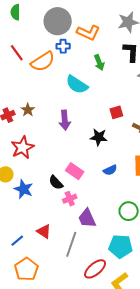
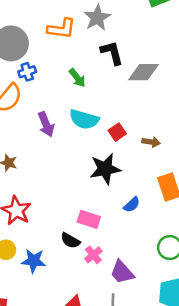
orange L-shape: (88, 33) -> (61, 29), moved
cyan semicircle: (77, 85) -> (84, 119), moved
purple arrow: (65, 120) -> (46, 124), moved
black star: (99, 137) -> (105, 169), size x1.4

